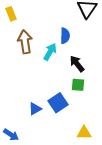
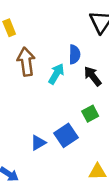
black arrow: (77, 64) -> (93, 76), moved
green square: (78, 85) -> (90, 114), turned -32

